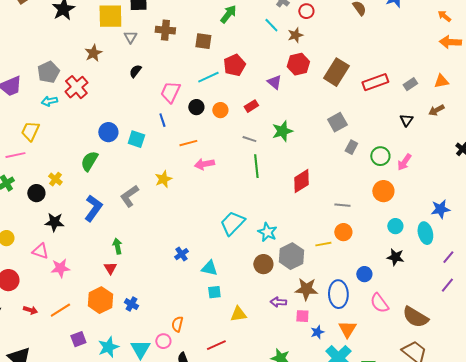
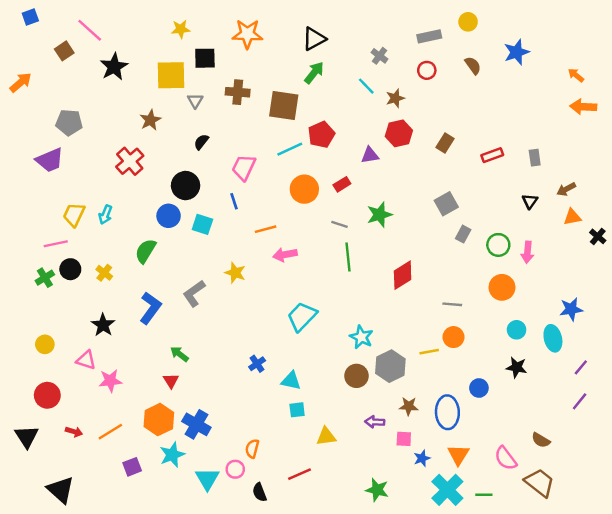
red circle: (306, 11) -> (427, 70), moved
brown square: (203, 41) -> (284, 105), size x1.5
gray pentagon: (48, 72) -> (69, 122), moved, turned 30
brown rectangle: (336, 72) -> (445, 143), size x0.6
orange triangle: (441, 81) -> (572, 217), moved
purple triangle: (274, 82) -> (370, 155), turned -49
red rectangle: (375, 82) -> (492, 155), size x0.7
gray rectangle: (410, 84) -> (535, 158), turned -64
cyan arrow: (49, 101) -> (105, 215), moved, turned -56
black circle: (196, 107) -> (186, 186), moved, size x1.5
orange circle: (220, 110) -> (304, 189), size x1.5
pink arrow: (404, 162) -> (527, 252), turned -30
yellow star: (163, 179) -> (235, 273), turned -30
black circle: (36, 193) -> (70, 269), moved
black star: (54, 222) -> (103, 325), turned 30
cyan trapezoid: (232, 223) -> (302, 316), moved
green arrow: (117, 246) -> (179, 354), turned -42
brown star: (306, 289) -> (409, 406), size x0.7
pink semicircle: (379, 303) -> (506, 458), moved
blue cross: (131, 304) -> (196, 424), size x1.6
brown semicircle: (415, 317) -> (541, 440), size x0.6
cyan star: (108, 347) -> (172, 455), moved

